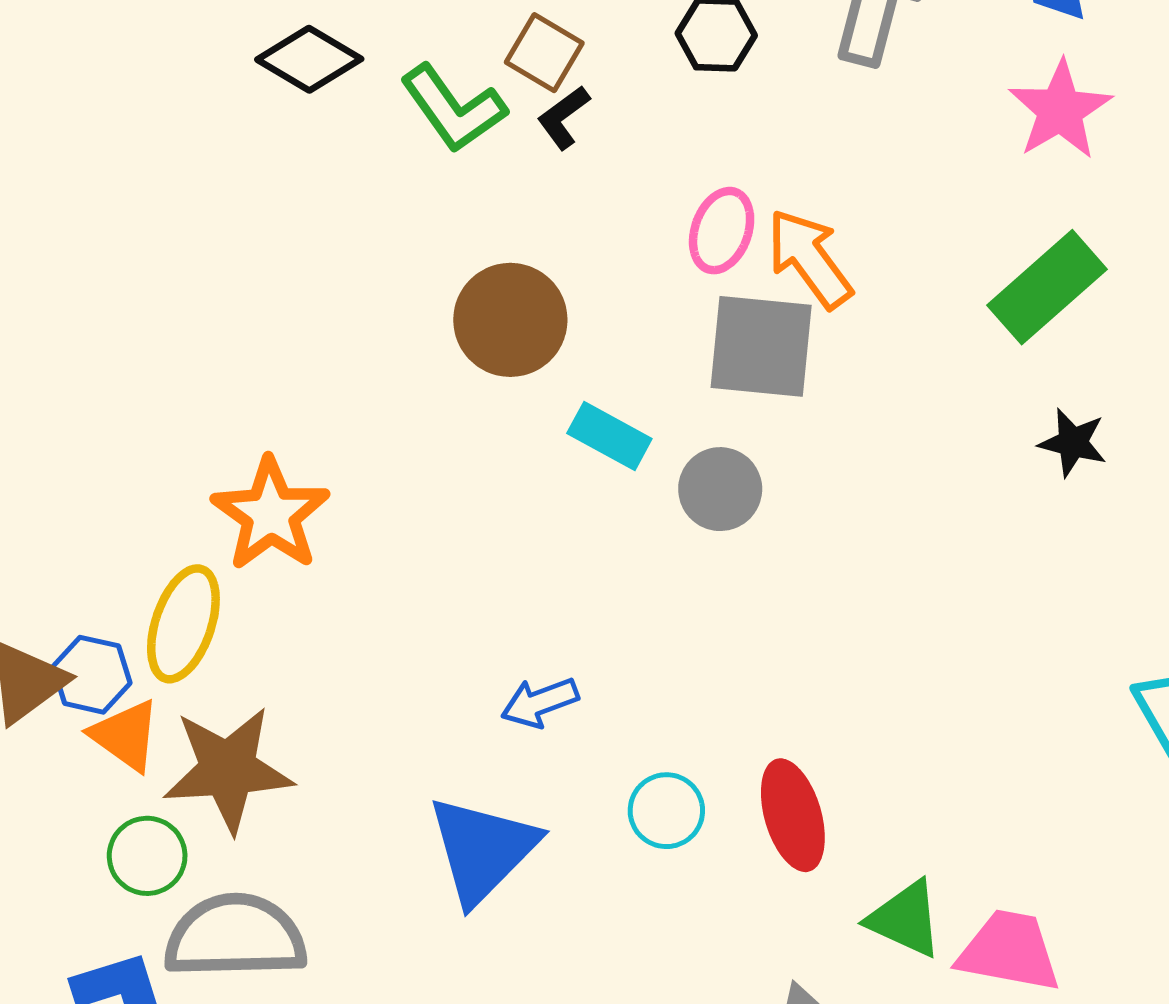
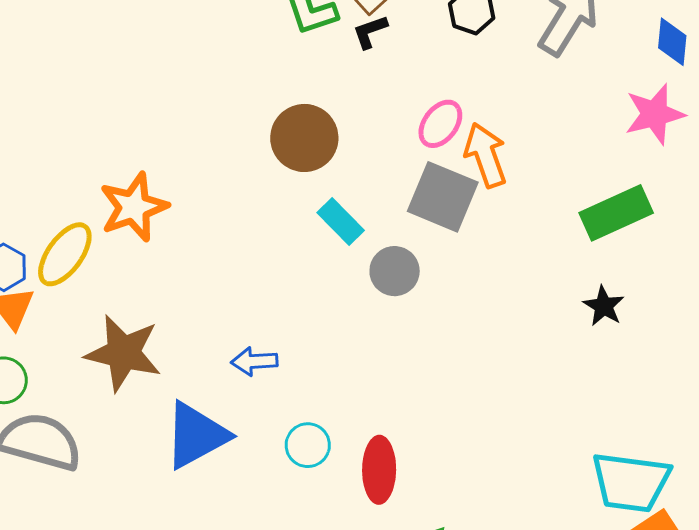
brown star: (228, 769) -> (123, 353), moved

